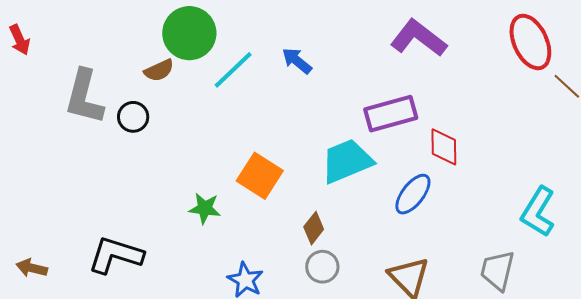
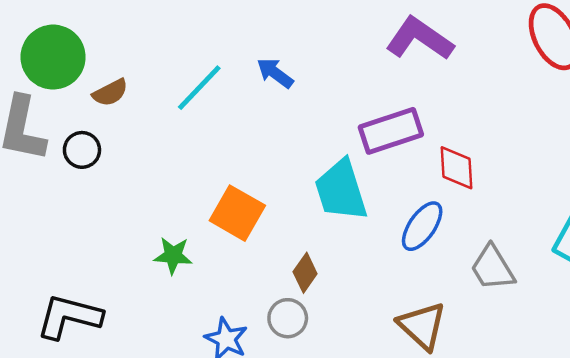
green circle: (189, 33) -> (53, 57), moved
cyan trapezoid: (347, 161) -> (341, 190), turned -82
gray circle: (322, 267) -> (288, 318), moved
gray trapezoid: (497, 270) -> (492, 268), moved, turned -42

